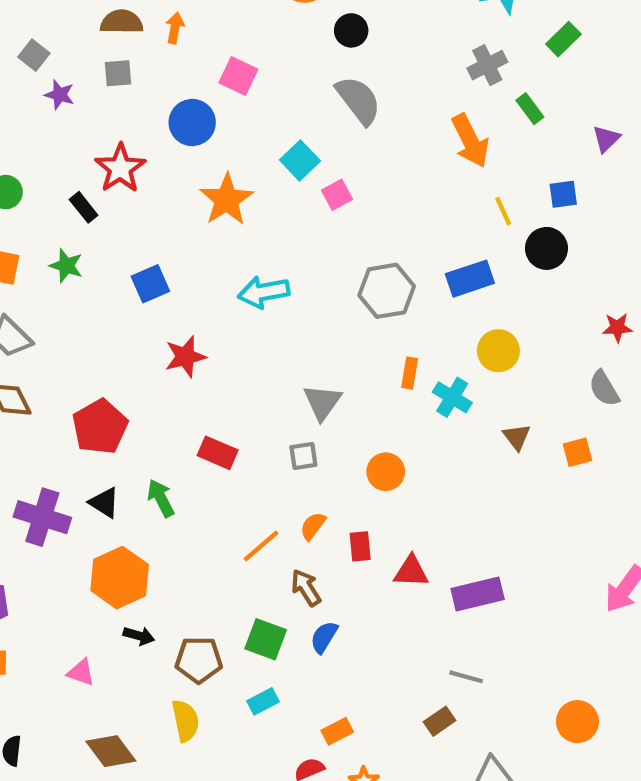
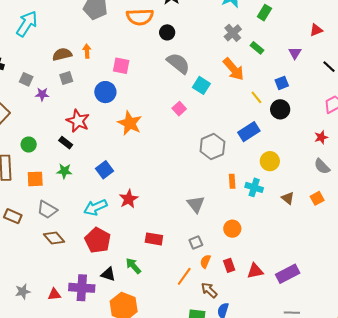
cyan square: (300, 160) -> (201, 85), moved
cyan arrow: (264, 292) -> (95, 207), moved
gray square: (303, 456) -> (196, 243), moved

